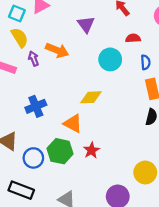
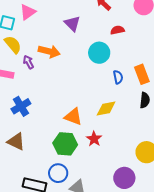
blue semicircle: (146, 62) -> (118, 77), moved
yellow diamond: (91, 97) -> (106, 108), moved
blue cross: (36, 106) -> (21, 106), moved
blue circle: (33, 158) -> (58, 173), moved

